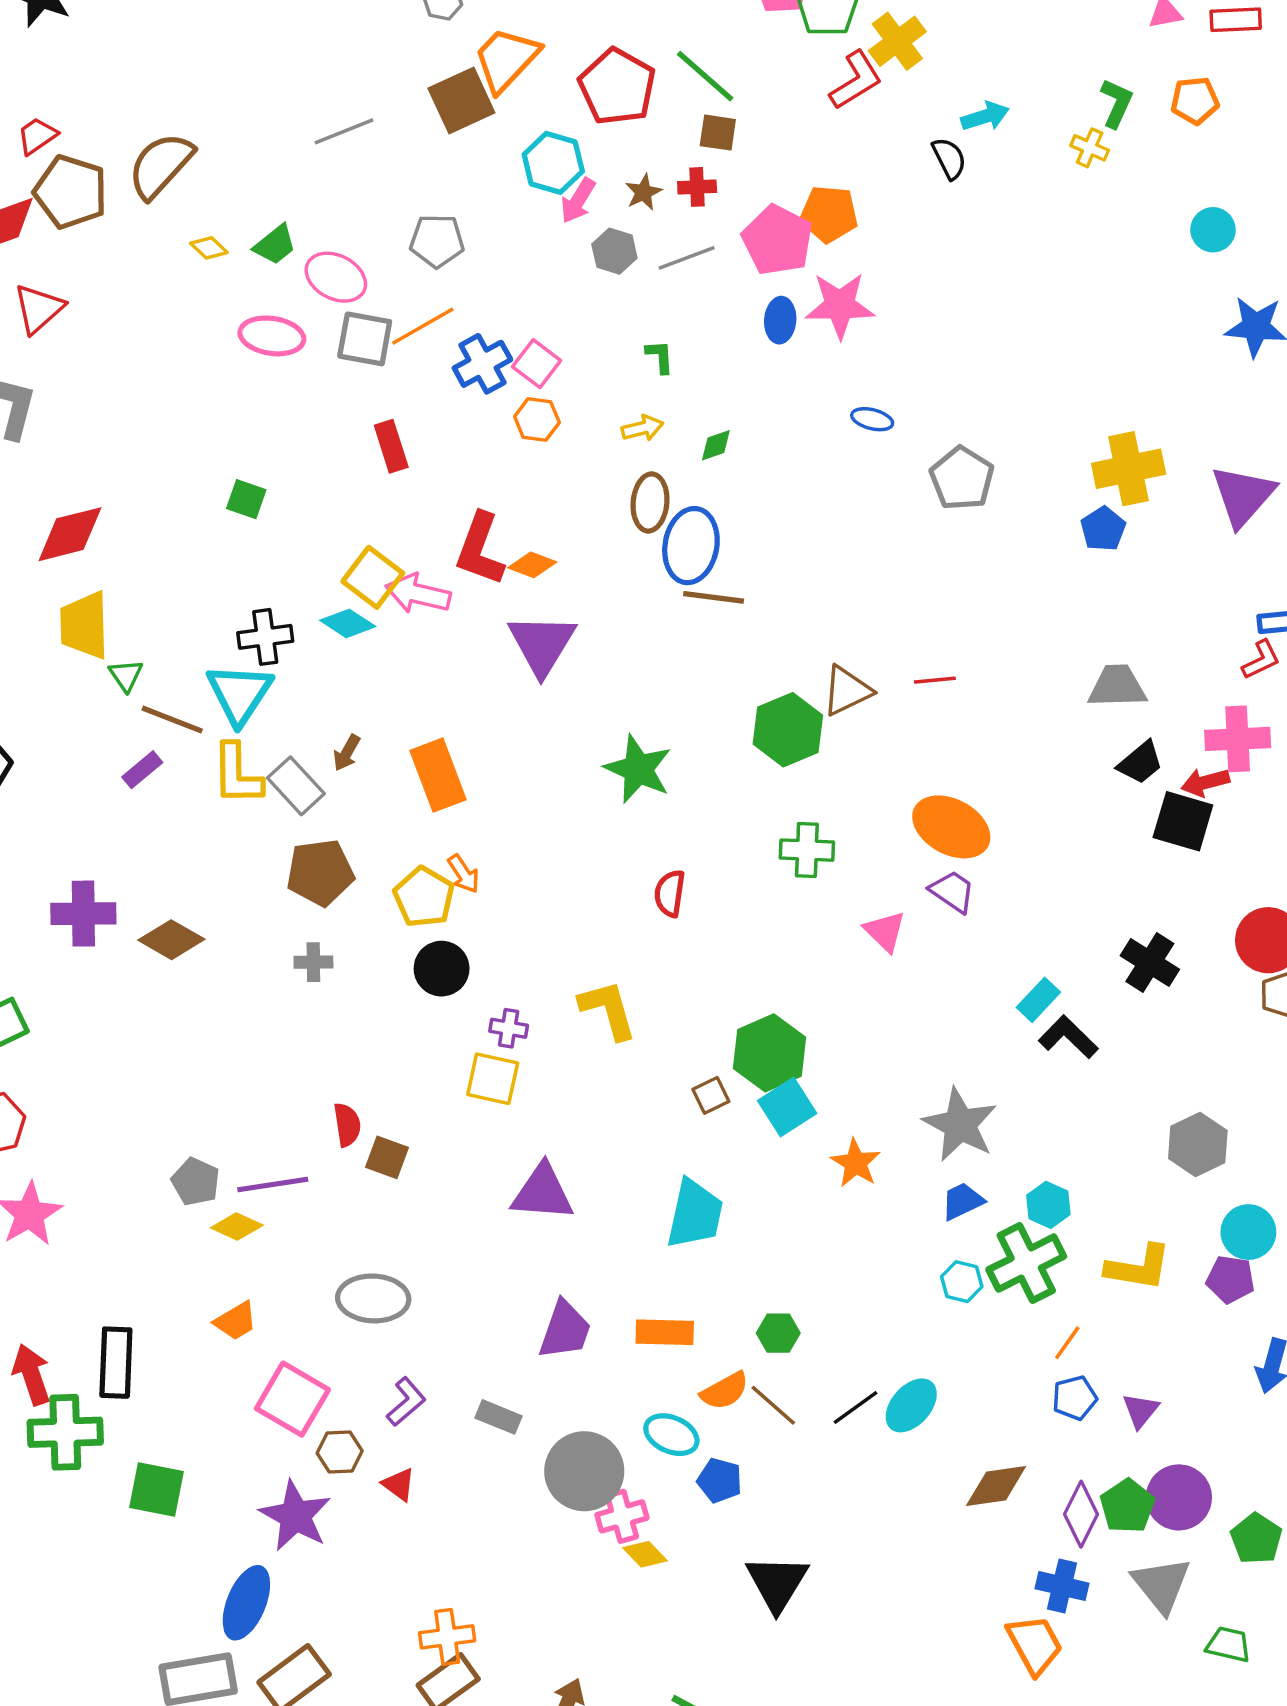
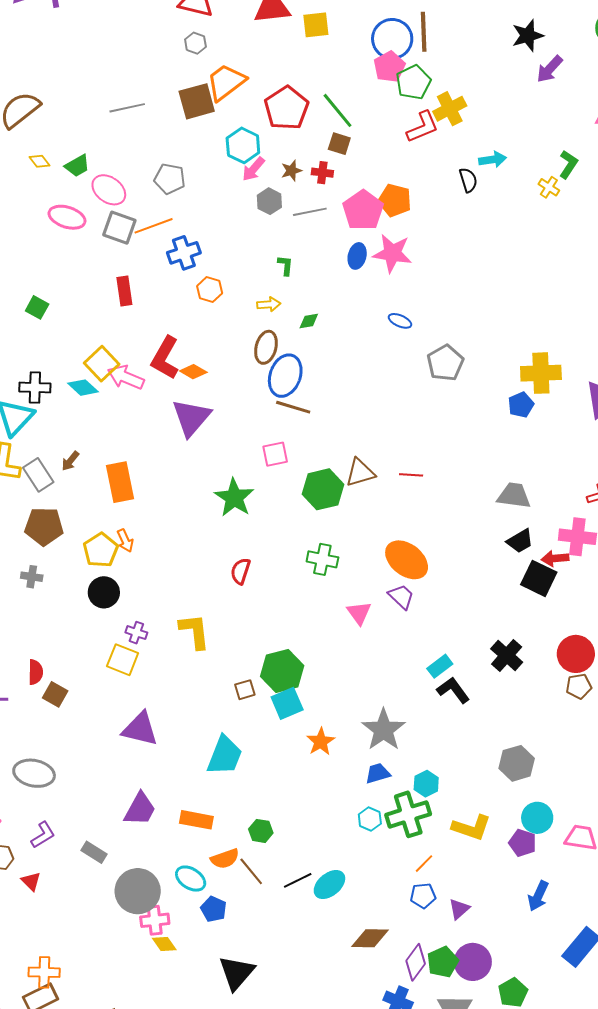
pink square: (537, 364) -> (275, 454), moved, turned 32

